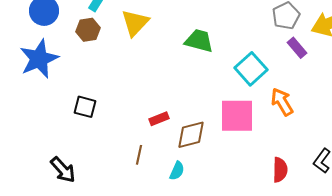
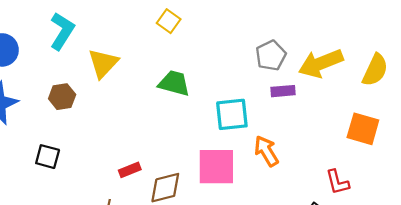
brown hexagon: (88, 30) -> (62, 97), moved
purple rectangle: (297, 48) -> (283, 91), turned -55
cyan square: (251, 69) -> (232, 114), turned 36

